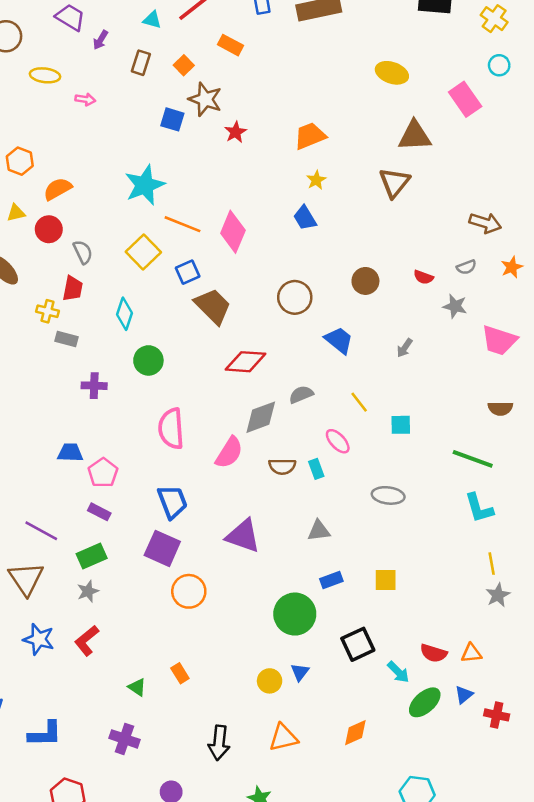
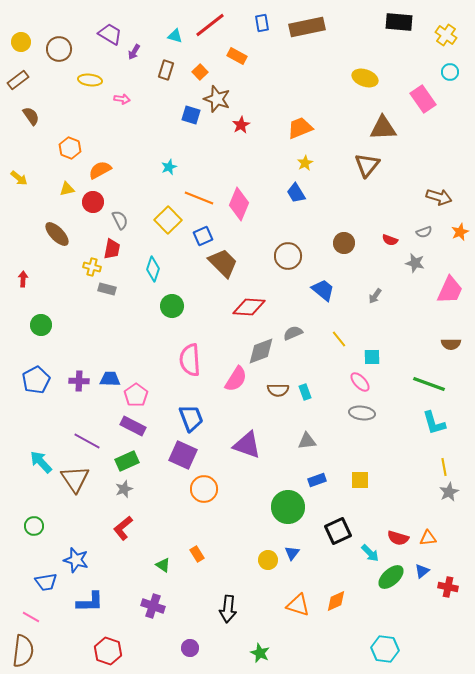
cyan star: (145, 185) -> (169, 167), size x0.5
pink trapezoid: (499, 340) -> (450, 290), turned -84
purple cross: (94, 386) -> (79, 381), moved
pink ellipse: (338, 441) -> (360, 382), moved
purple rectangle: (99, 512) -> (133, 426), size x1.4
blue star: (39, 639) -> (76, 560), moved
orange triangle: (283, 738) -> (298, 605), moved, turned 30

